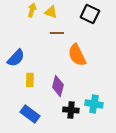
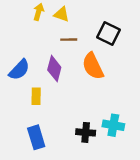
black square: (90, 14) -> (109, 34), moved
purple diamond: (58, 86) -> (54, 69), moved
blue rectangle: (30, 114) -> (36, 137), turned 36

